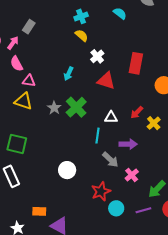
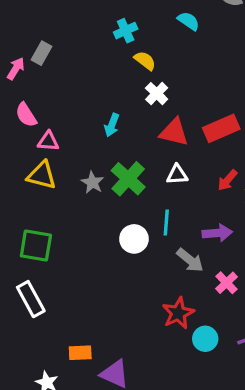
yellow semicircle: (82, 35) -> (145, 61), moved
pink arrow: (13, 43) -> (16, 69), moved
red rectangle: (136, 63) -> (221, 128), moved, turned 60
white triangle: (111, 117) -> (177, 175), moved
white circle: (67, 170) -> (134, 239), moved

